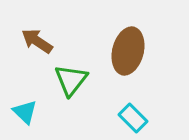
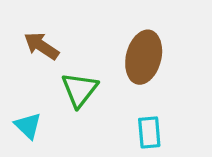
cyan rectangle: (133, 118) -> (149, 132), turned 40

